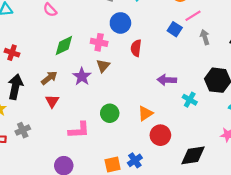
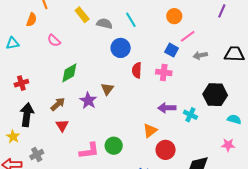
gray arrow: (205, 37) -> (200, 55), turned -80
pink cross: (99, 42) -> (164, 72), moved
red cross: (12, 53) -> (21, 83), turned -32
purple arrow: (167, 80) -> (167, 108), moved
green circle: (110, 113) -> (114, 146), moved

